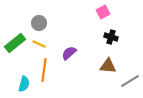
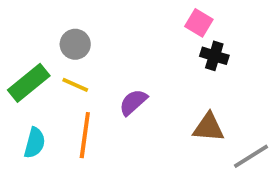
pink square: (103, 12) -> (199, 23), turned -32
black cross: (111, 37) -> (214, 56), moved
cyan semicircle: (24, 84) -> (35, 143), moved

